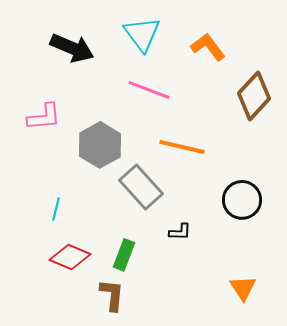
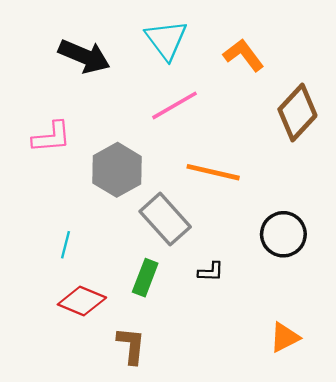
pink line: (149, 90) -> (174, 105), turned -51
green rectangle: (124, 255) -> (145, 278), moved
orange triangle: (243, 288) -> (285, 337), turned 36

